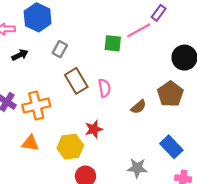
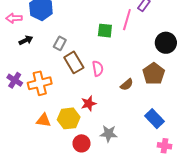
pink line: (139, 30) -> (127, 20), turned -45
gray rectangle: (60, 49) -> (60, 43), moved
orange triangle: (30, 143) -> (44, 120), moved
gray star: (137, 168) -> (109, 134), moved

